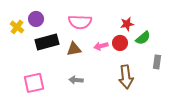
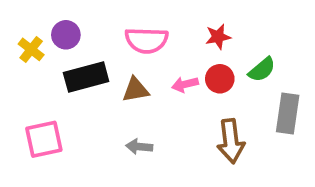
red star: (127, 24) -> (218, 37), moved
gray rectangle: (157, 62) -> (288, 114), size x1.5
pink square: (34, 83) -> (44, 139), moved

